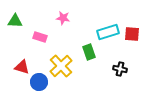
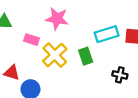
pink star: (63, 18) -> (57, 19), size x1.5
yellow cross: (61, 66) -> (55, 55), moved

